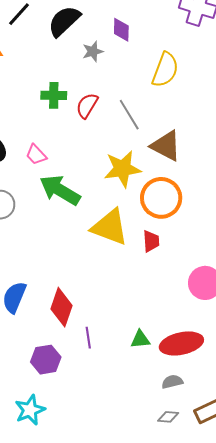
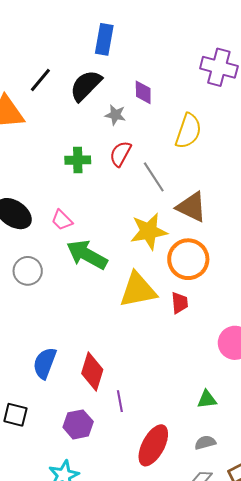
gray star: (93, 51) -> (115, 115), turned 30
red semicircle: (87, 106) -> (120, 154), moved
yellow triangle: (110, 227) -> (138, 290), turned -30
green triangle: (140, 339) -> (207, 399), moved
red ellipse: (181, 343) -> (153, 445), moved, turned -48

